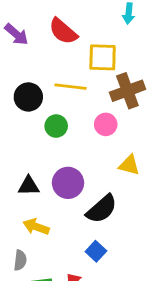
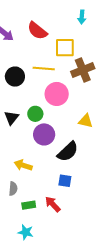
pink circle: (106, 124) -> (57, 94), moved, size x1.5
green circle: (56, 126) -> (35, 114), moved
black triangle: (29, 186) -> (11, 118), moved, turned -49
blue square: (96, 251) -> (65, 181), turned -32

